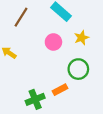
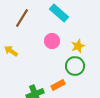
yellow star: (82, 38) -> (78, 46), moved

